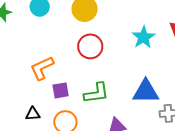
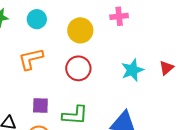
orange L-shape: (42, 68) -> (31, 59), moved

